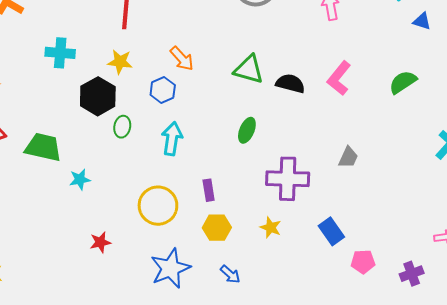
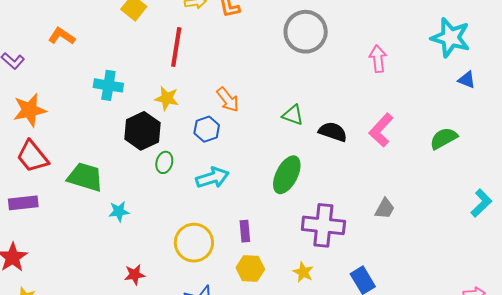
green triangle: (249, 69) -> (293, 115), size x0.7
green ellipse: (247, 130) -> (287, 175), size x1.5
cyan arrow: (172, 139) -> (212, 178), turned 60

